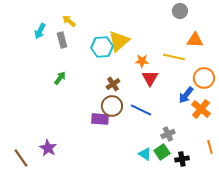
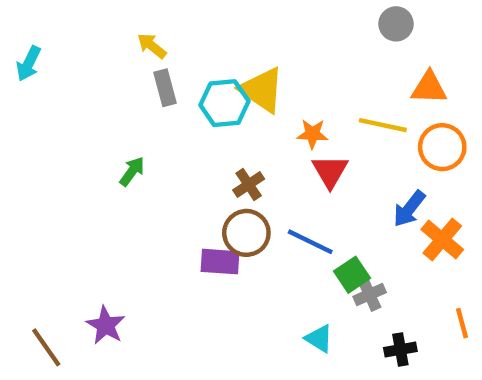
cyan arrow: (40, 31) -> (29, 63), moved
gray rectangle: (62, 40) -> (165, 88), moved
yellow triangle: (119, 41) -> (262, 90), turned -45
orange circle: (204, 78) -> (442, 147), moved
green square: (162, 152) -> (352, 275), moved

